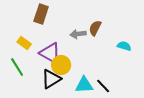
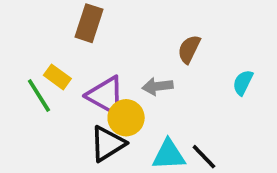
gray arrow: (78, 34) -> (158, 86), moved
cyan semicircle: (124, 46) -> (243, 83), turned -80
green line: (17, 67) -> (39, 96), moved

